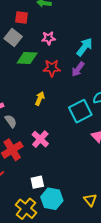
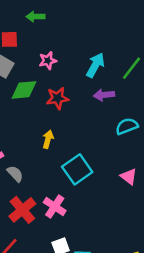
purple arrow: (78, 69) -> (104, 95), moved, turned 56
cyan square: (80, 111) -> (77, 169), moved
pink cross: (40, 139) -> (55, 206), moved

